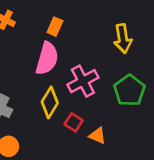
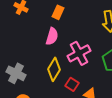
pink semicircle: (47, 59) -> (52, 36), size x0.7

